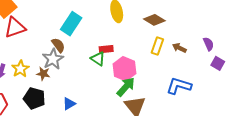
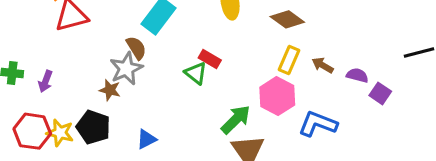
purple semicircle: (208, 44) -> (357, 75), moved, turned -56
red rectangle: (106, 49) -> (210, 59), turned 32
yellow star: (20, 69) -> (60, 133), moved, turned -30
pink hexagon: (124, 69) -> (277, 96), moved

